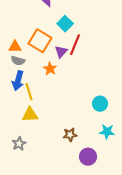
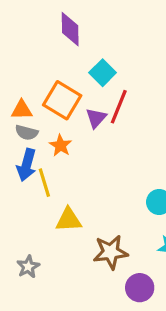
orange star: (50, 69) -> (60, 145), moved
yellow triangle: (30, 115) -> (69, 220), moved
brown star: (70, 135) -> (111, 252), size x1.5

